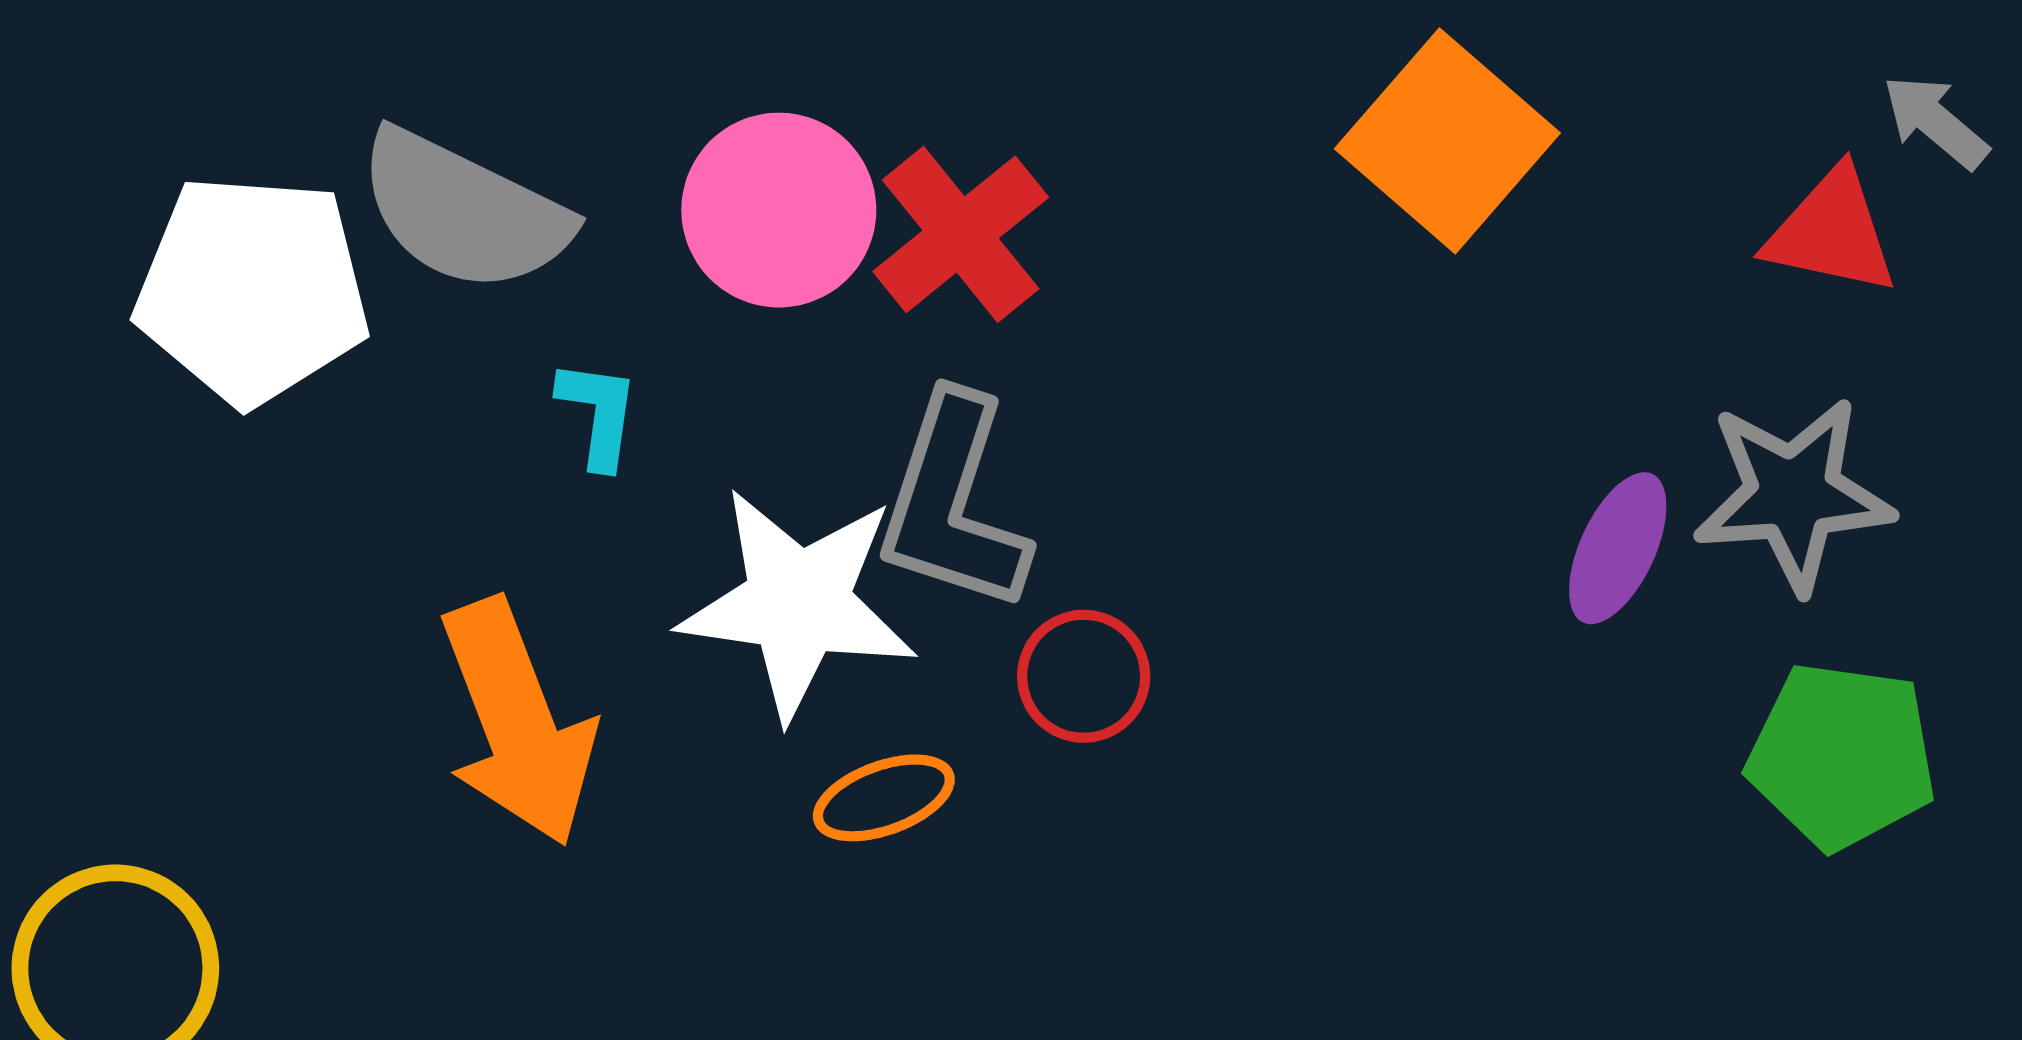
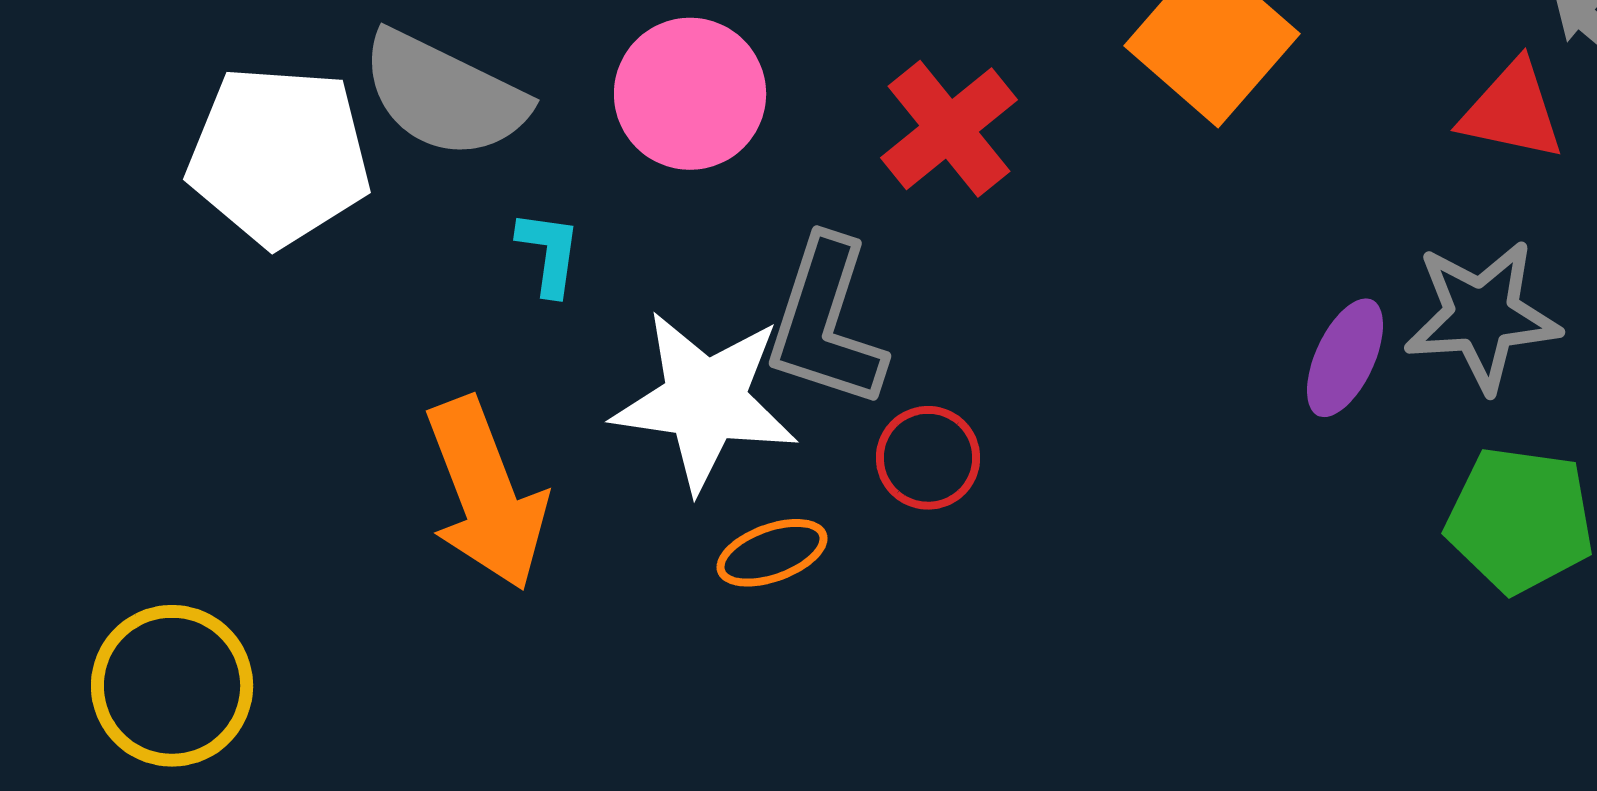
red cross: (961, 234) -> (949, 129), moved

